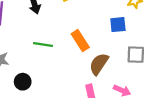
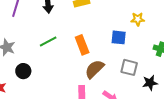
green line: (43, 45) -> (48, 42), turned -48

